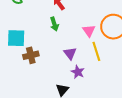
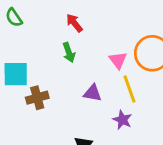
purple triangle: (70, 53) -> (93, 93), turned -40
purple star: (78, 72) -> (122, 120), moved

